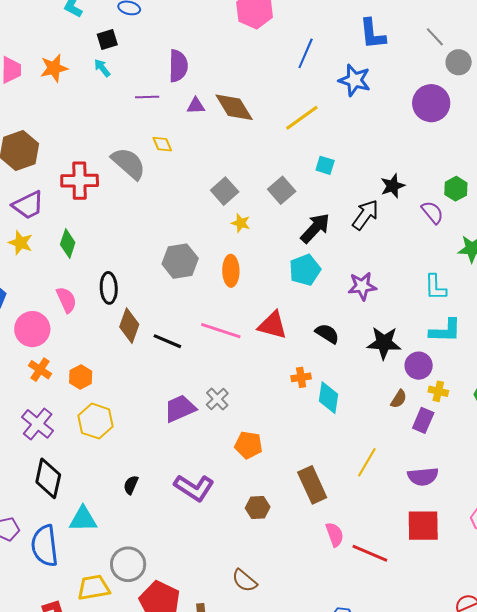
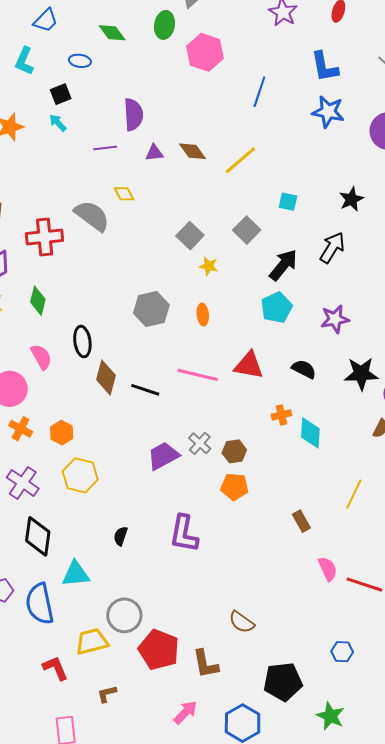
blue star: (354, 80) -> (328, 112), moved
brown diamond: (234, 107) -> (192, 151), size x0.7
yellow line: (302, 118) -> (240, 160), moved
black star: (393, 186) -> (351, 199), moved
orange ellipse: (231, 271) -> (203, 314), size x0.7
brown rectangle: (312, 485) -> (301, 521), size x0.6
purple L-shape: (194, 488) -> (184, 534), turned 72
brown hexagon: (258, 508) -> (234, 451), moved

